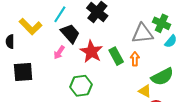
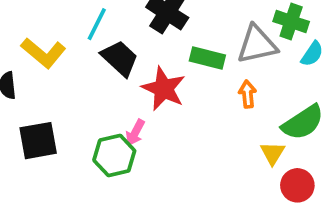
pink arrow: (59, 52) -> (135, 133), moved
green rectangle: (116, 56) -> (207, 58), moved, turned -42
green hexagon: (81, 86) -> (114, 156), moved
yellow triangle: (145, 91) -> (272, 153), turned 40

